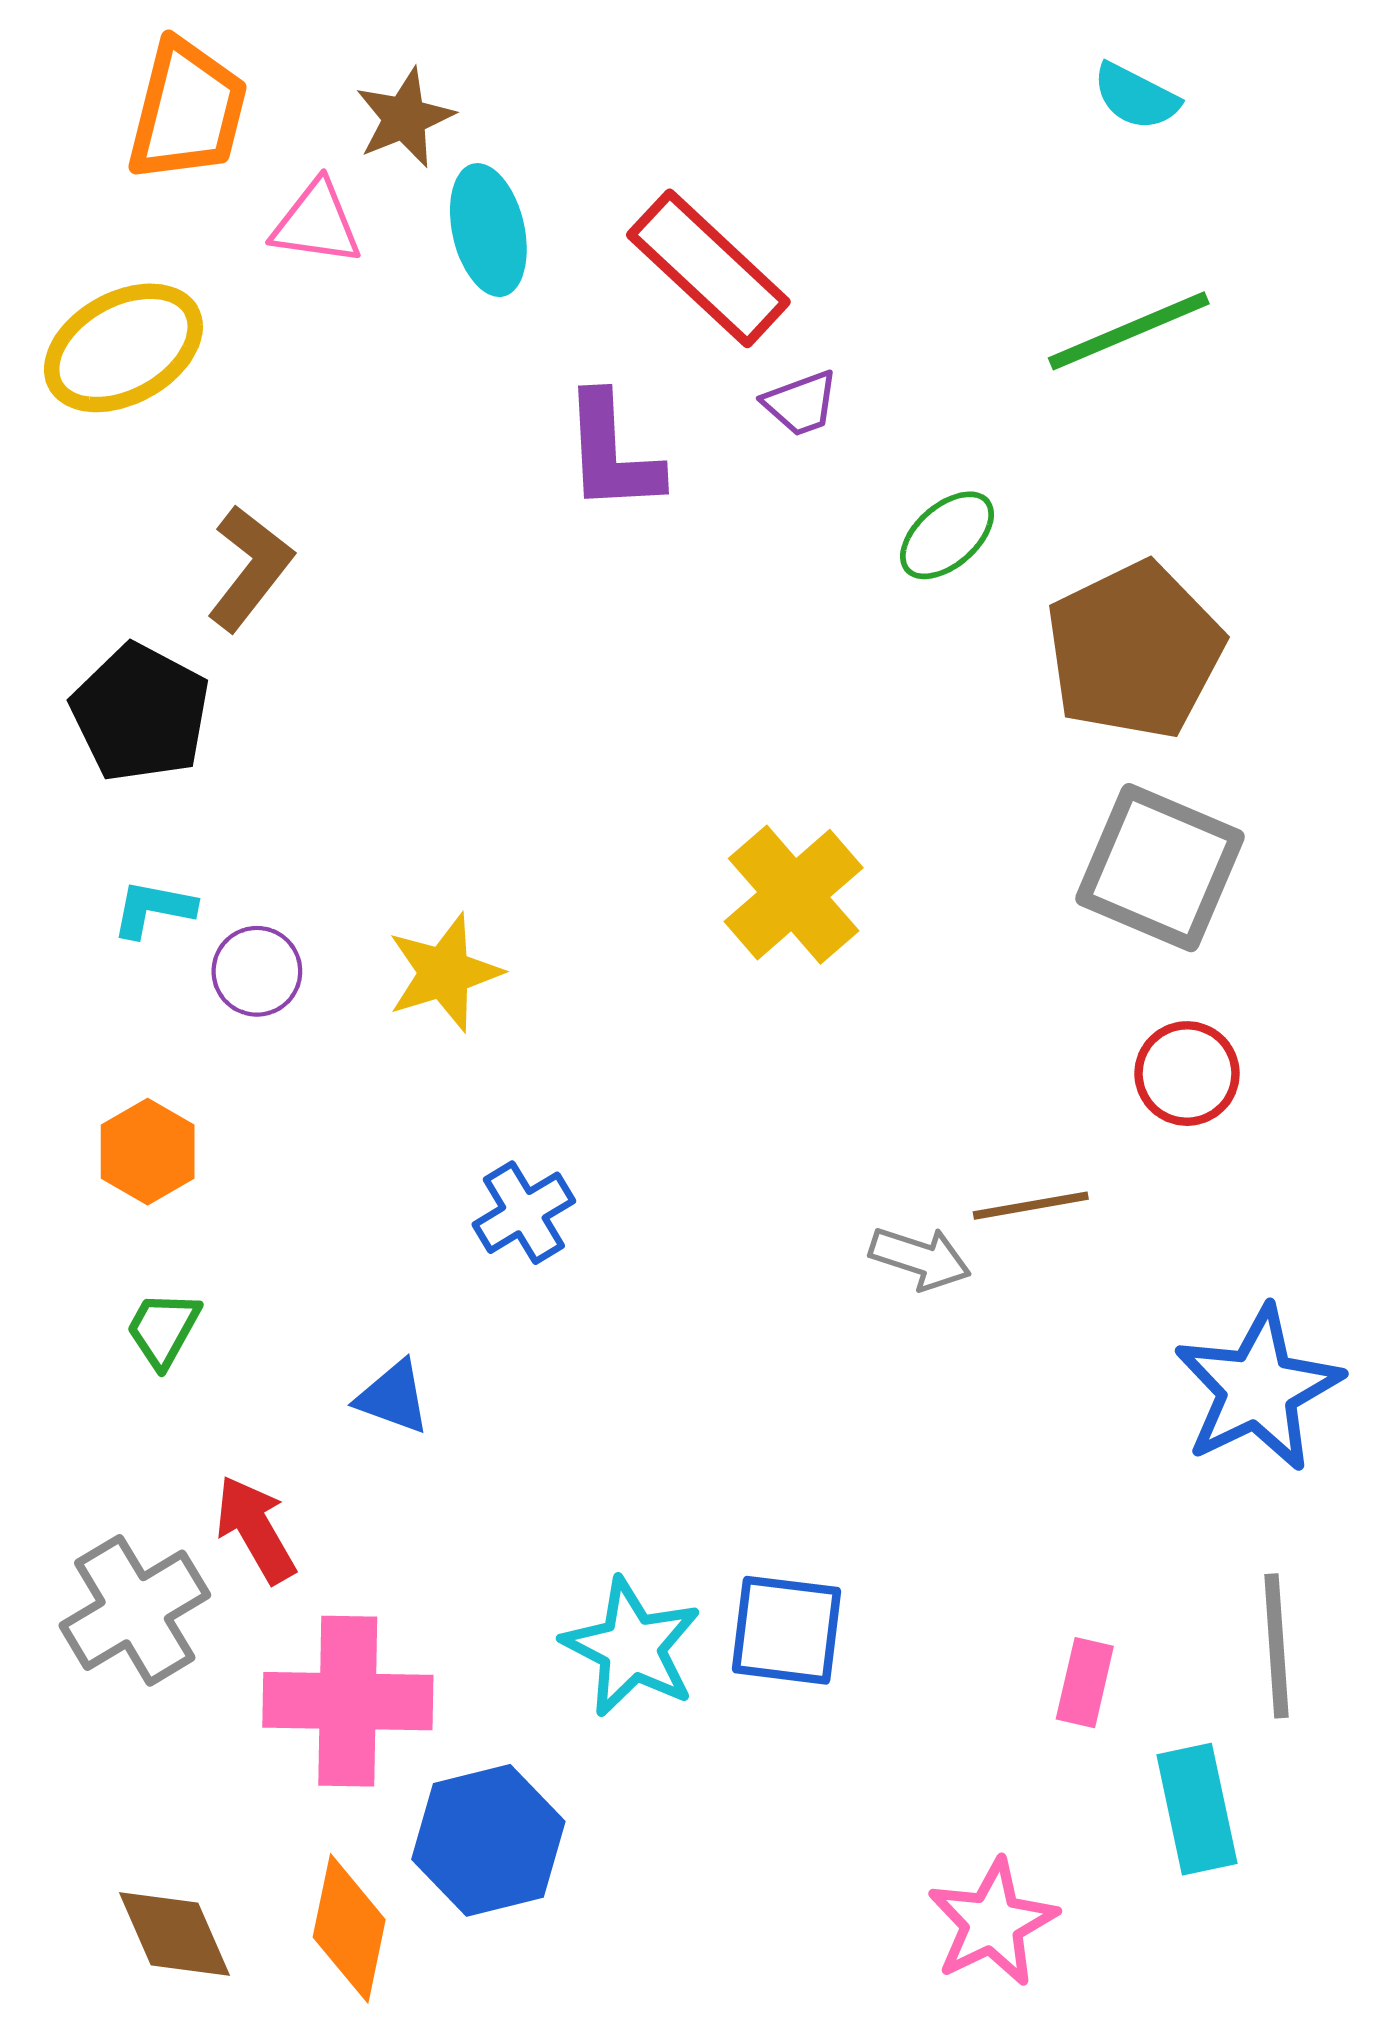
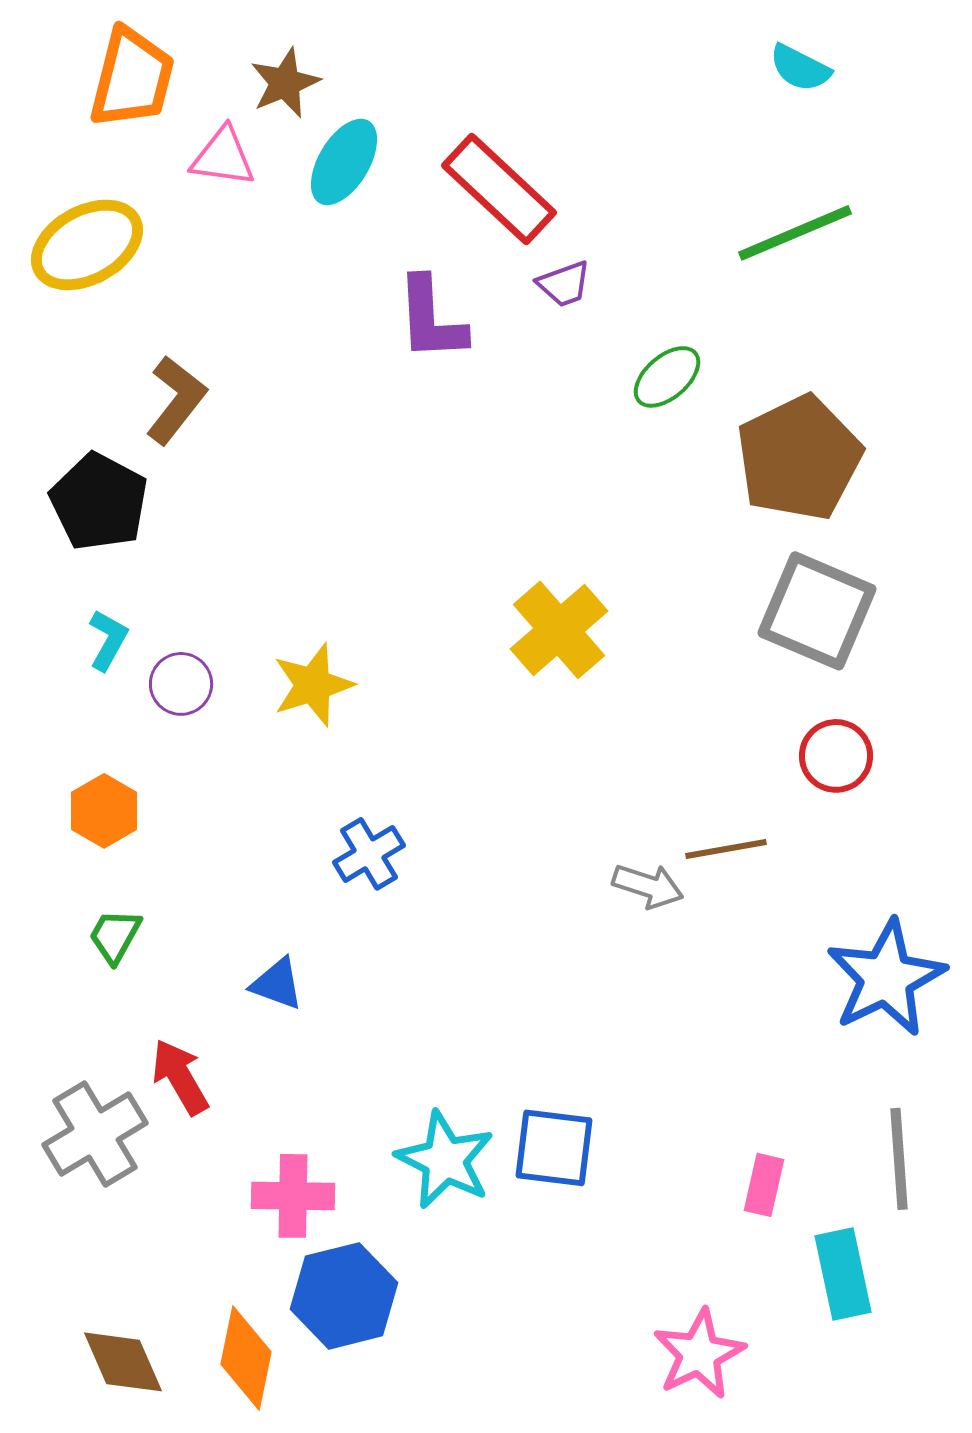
cyan ellipse: (488, 230) -> (344, 162), turned 44
cyan L-shape: (153, 909) -> (108, 640), turned 108
pink cross: (348, 1701) -> (293, 1196), moved, size x0.7

